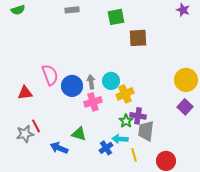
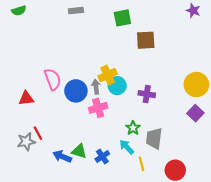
yellow cross: (125, 94) -> (108, 75), moved
purple cross: (138, 116) -> (147, 94), moved
green triangle: (79, 134) -> (79, 151), moved
cyan arrow: (120, 139) -> (127, 147), turned 42
blue cross: (106, 148) -> (102, 156), moved

